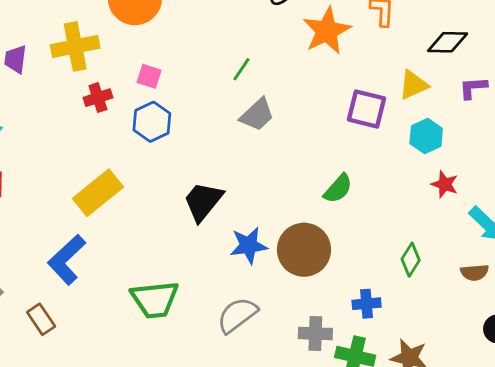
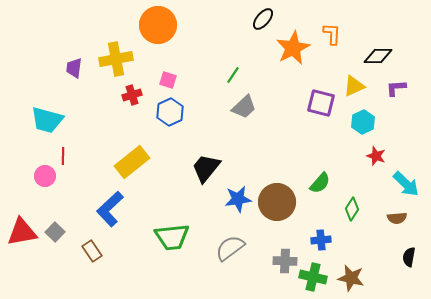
green semicircle: (338, 189) -> (320, 183), moved

